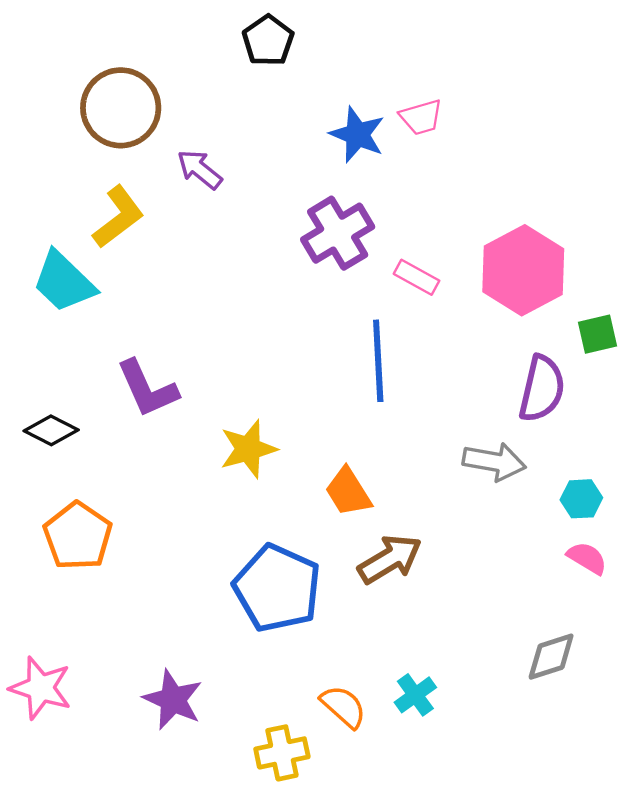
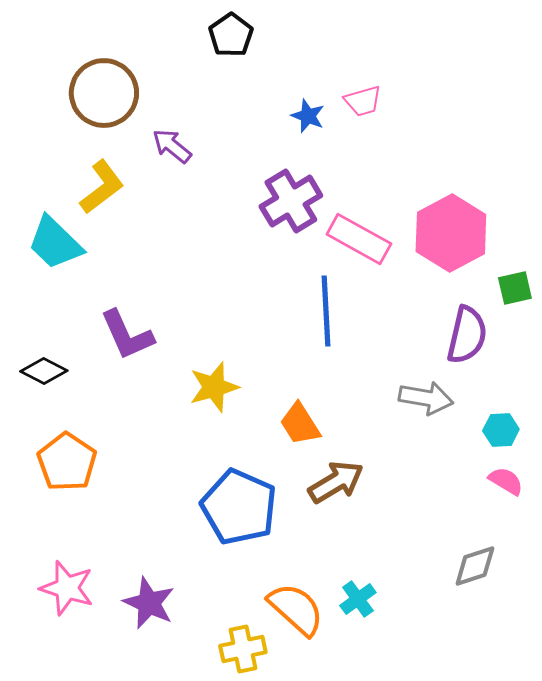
blue star: (357, 135) -> (308, 116), size x0.7
pink rectangle: (417, 277) -> (359, 239), size x1.6
pink star: (41, 688) -> (67, 588), moved
orange semicircle: (343, 707) -> (296, 609), size x1.4

